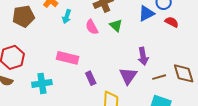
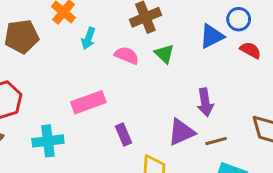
pink semicircle: (92, 27) -> (127, 55), turned 140
pink rectangle: (68, 58) -> (88, 102), turned -35
purple triangle: (128, 76) -> (181, 132), turned 30
brown line: (159, 77) -> (216, 141), moved

